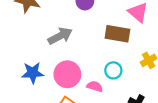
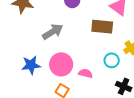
cyan circle: (113, 70) -> (112, 60), moved

